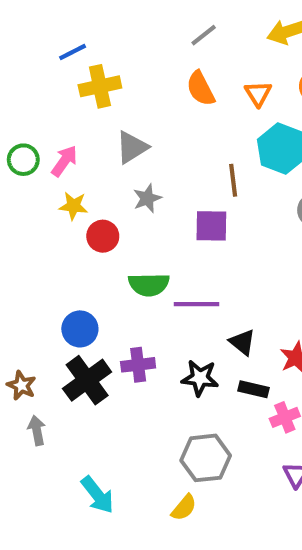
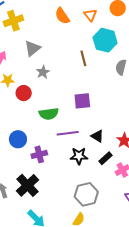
purple square: (211, 226) -> (82, 101), moved
purple line: (196, 304) -> (68, 133), moved
purple cross: (138, 365) -> (39, 154), moved
black cross: (87, 380) -> (27, 185), moved
black rectangle: (254, 389) -> (105, 158), turned -48

